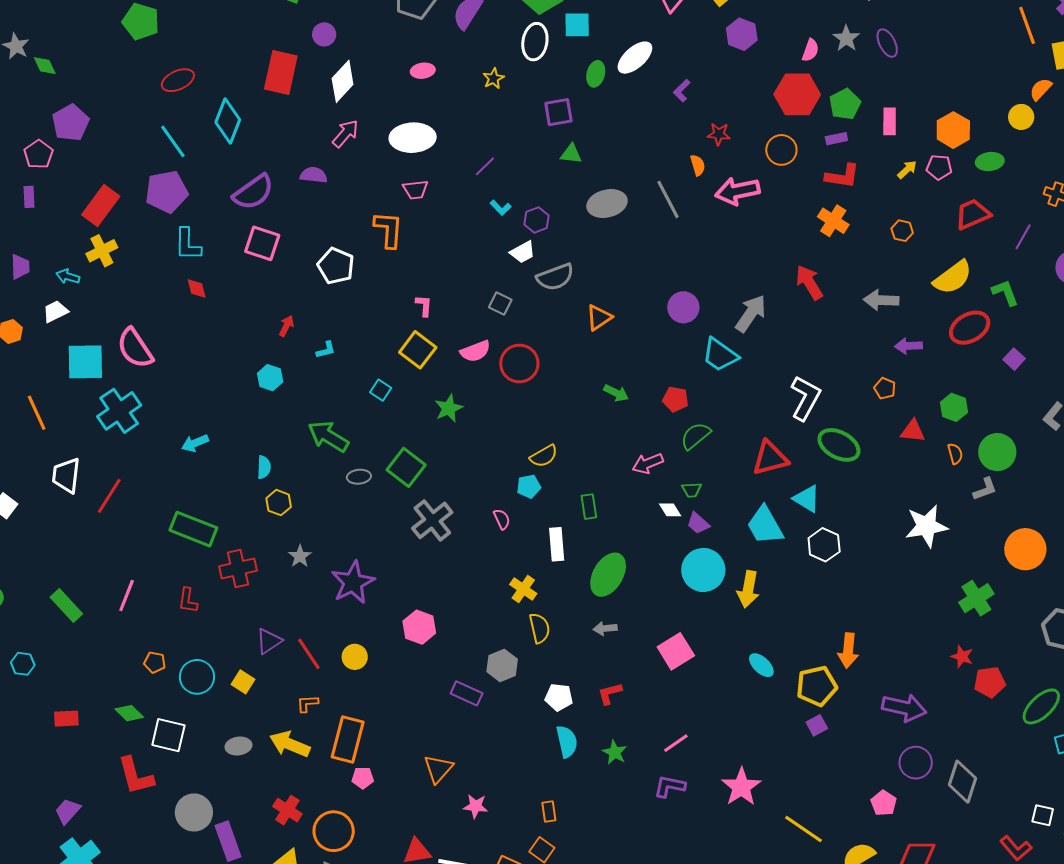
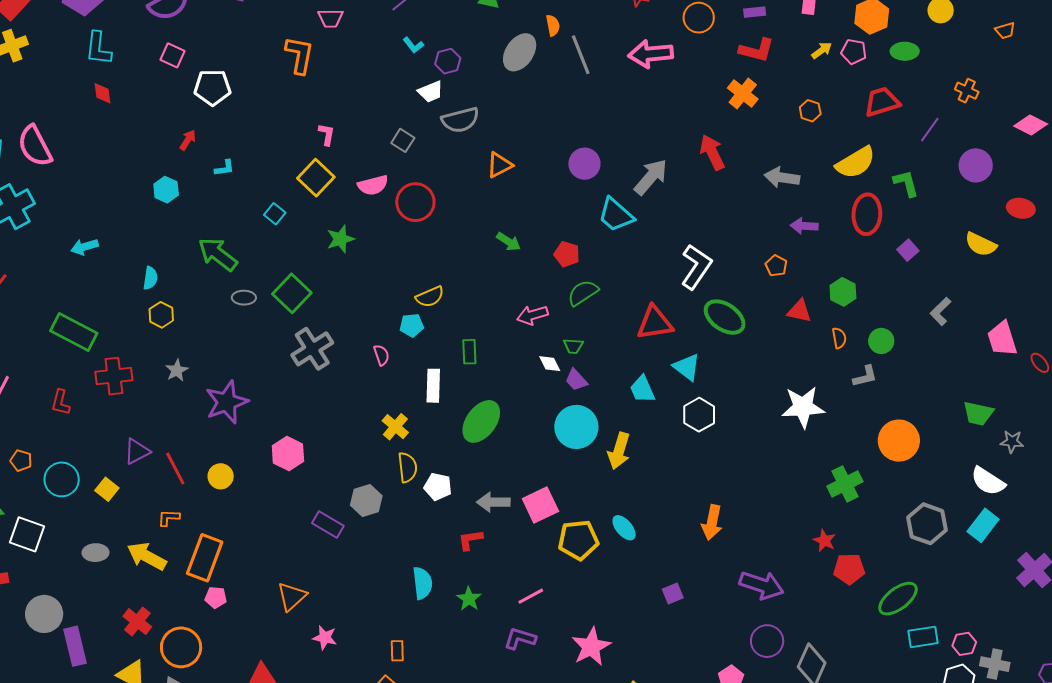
orange semicircle: (698, 165) -> (553, 25), moved
gray ellipse: (607, 204) -> (520, 52), turned -48
pink square: (262, 243) -> (173, 55), size x0.7
white pentagon: (336, 266) -> (212, 87), moved, turned -30
red ellipse: (970, 328) -> (867, 214), turned -63
green circle: (997, 452) -> (881, 341), size x0.7
cyan trapezoid: (765, 525) -> (642, 389), size x0.7
gray arrow: (605, 628) -> (493, 502), moved, size x1.4
yellow pentagon: (817, 686) -> (578, 540), moved
white pentagon: (559, 697) -> (438, 487), moved

